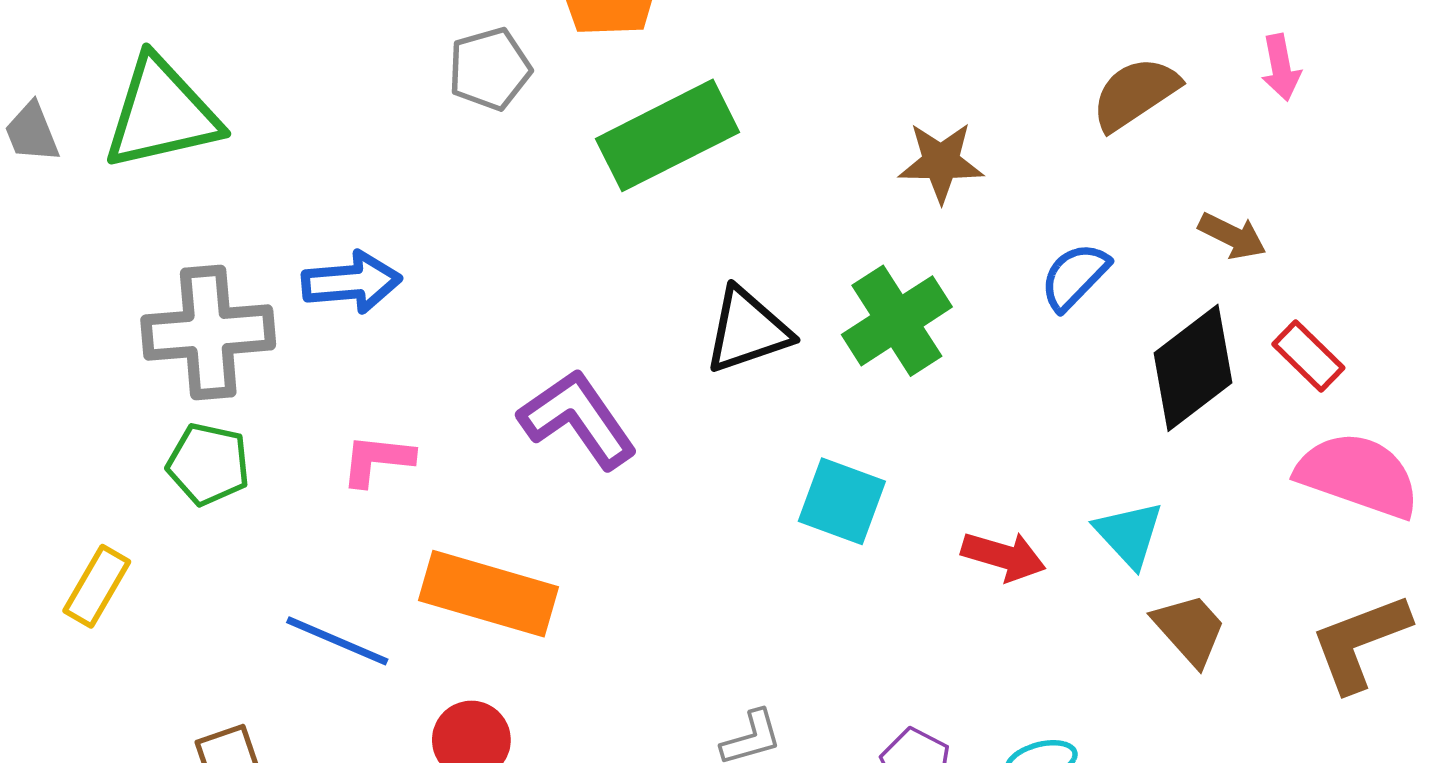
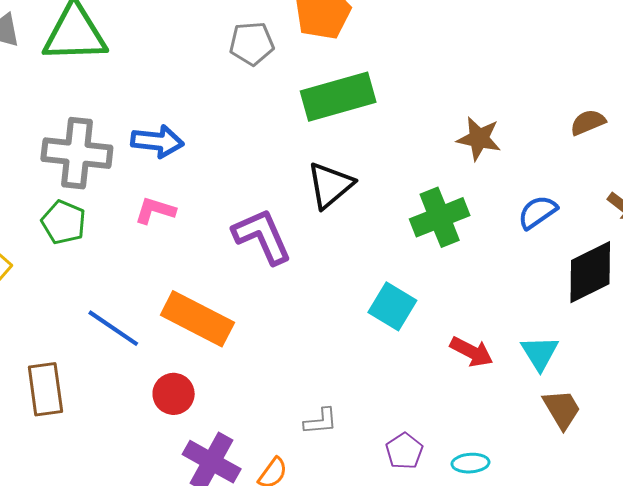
brown semicircle: (1135, 94) -> (588, 122), size x0.7
black triangle: (747, 330) -> (330, 185), moved, turned -32
pink L-shape: (377, 460) -> (155, 210), moved

